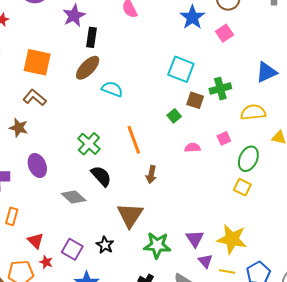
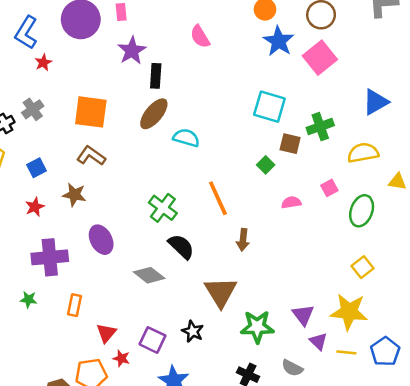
pink square: (225, 33) -> (320, 58), size x1.5
yellow square: (242, 187) -> (362, 267), moved, turned 30
red triangle: (36, 241) -> (106, 333), turned 30

